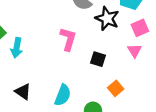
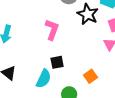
black square: (98, 59) -> (57, 62), moved, turned -32

